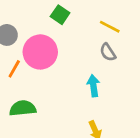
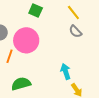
yellow line: (110, 27) -> (73, 13), turned 35
cyan arrow: (93, 86) -> (66, 72), moved

